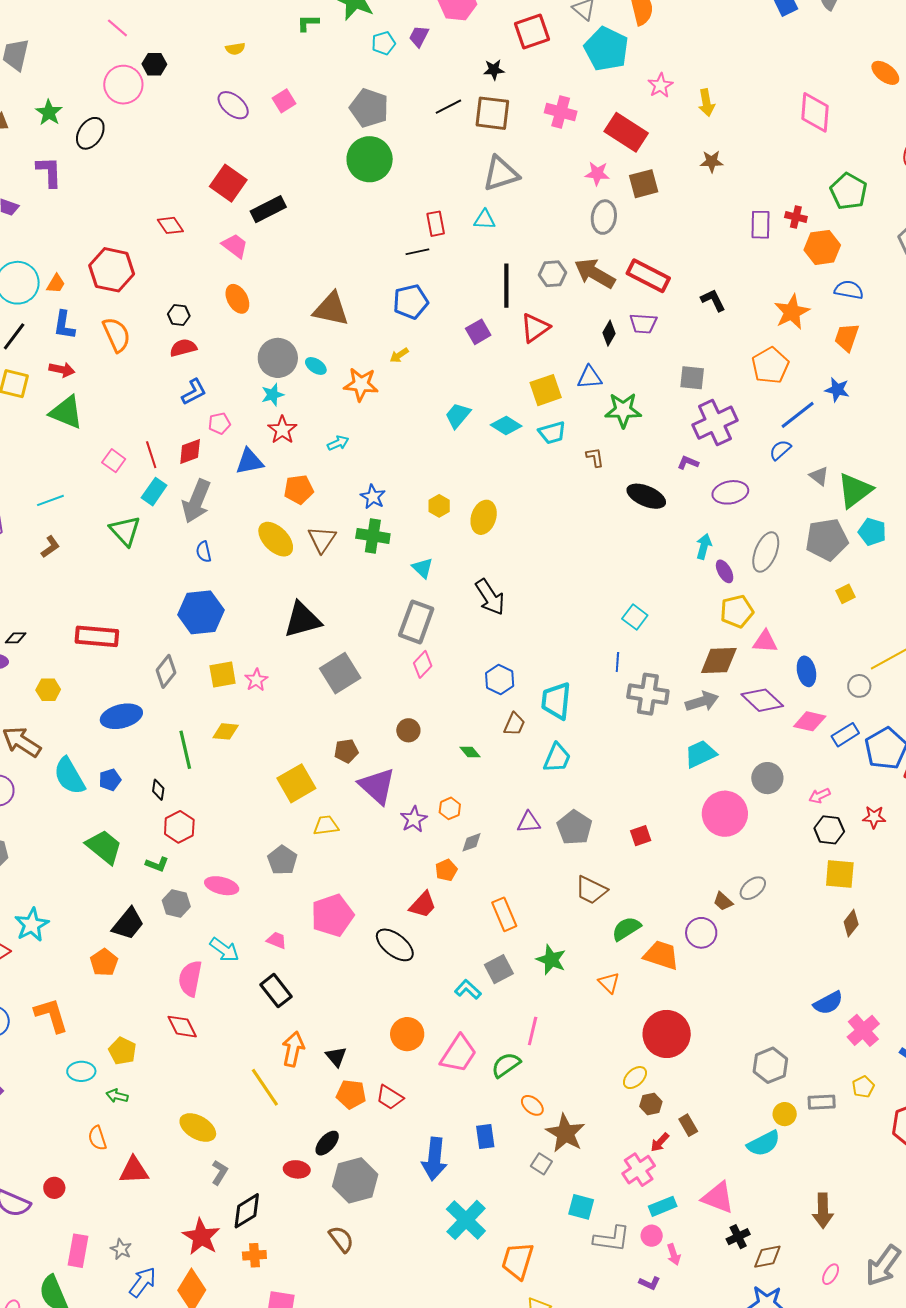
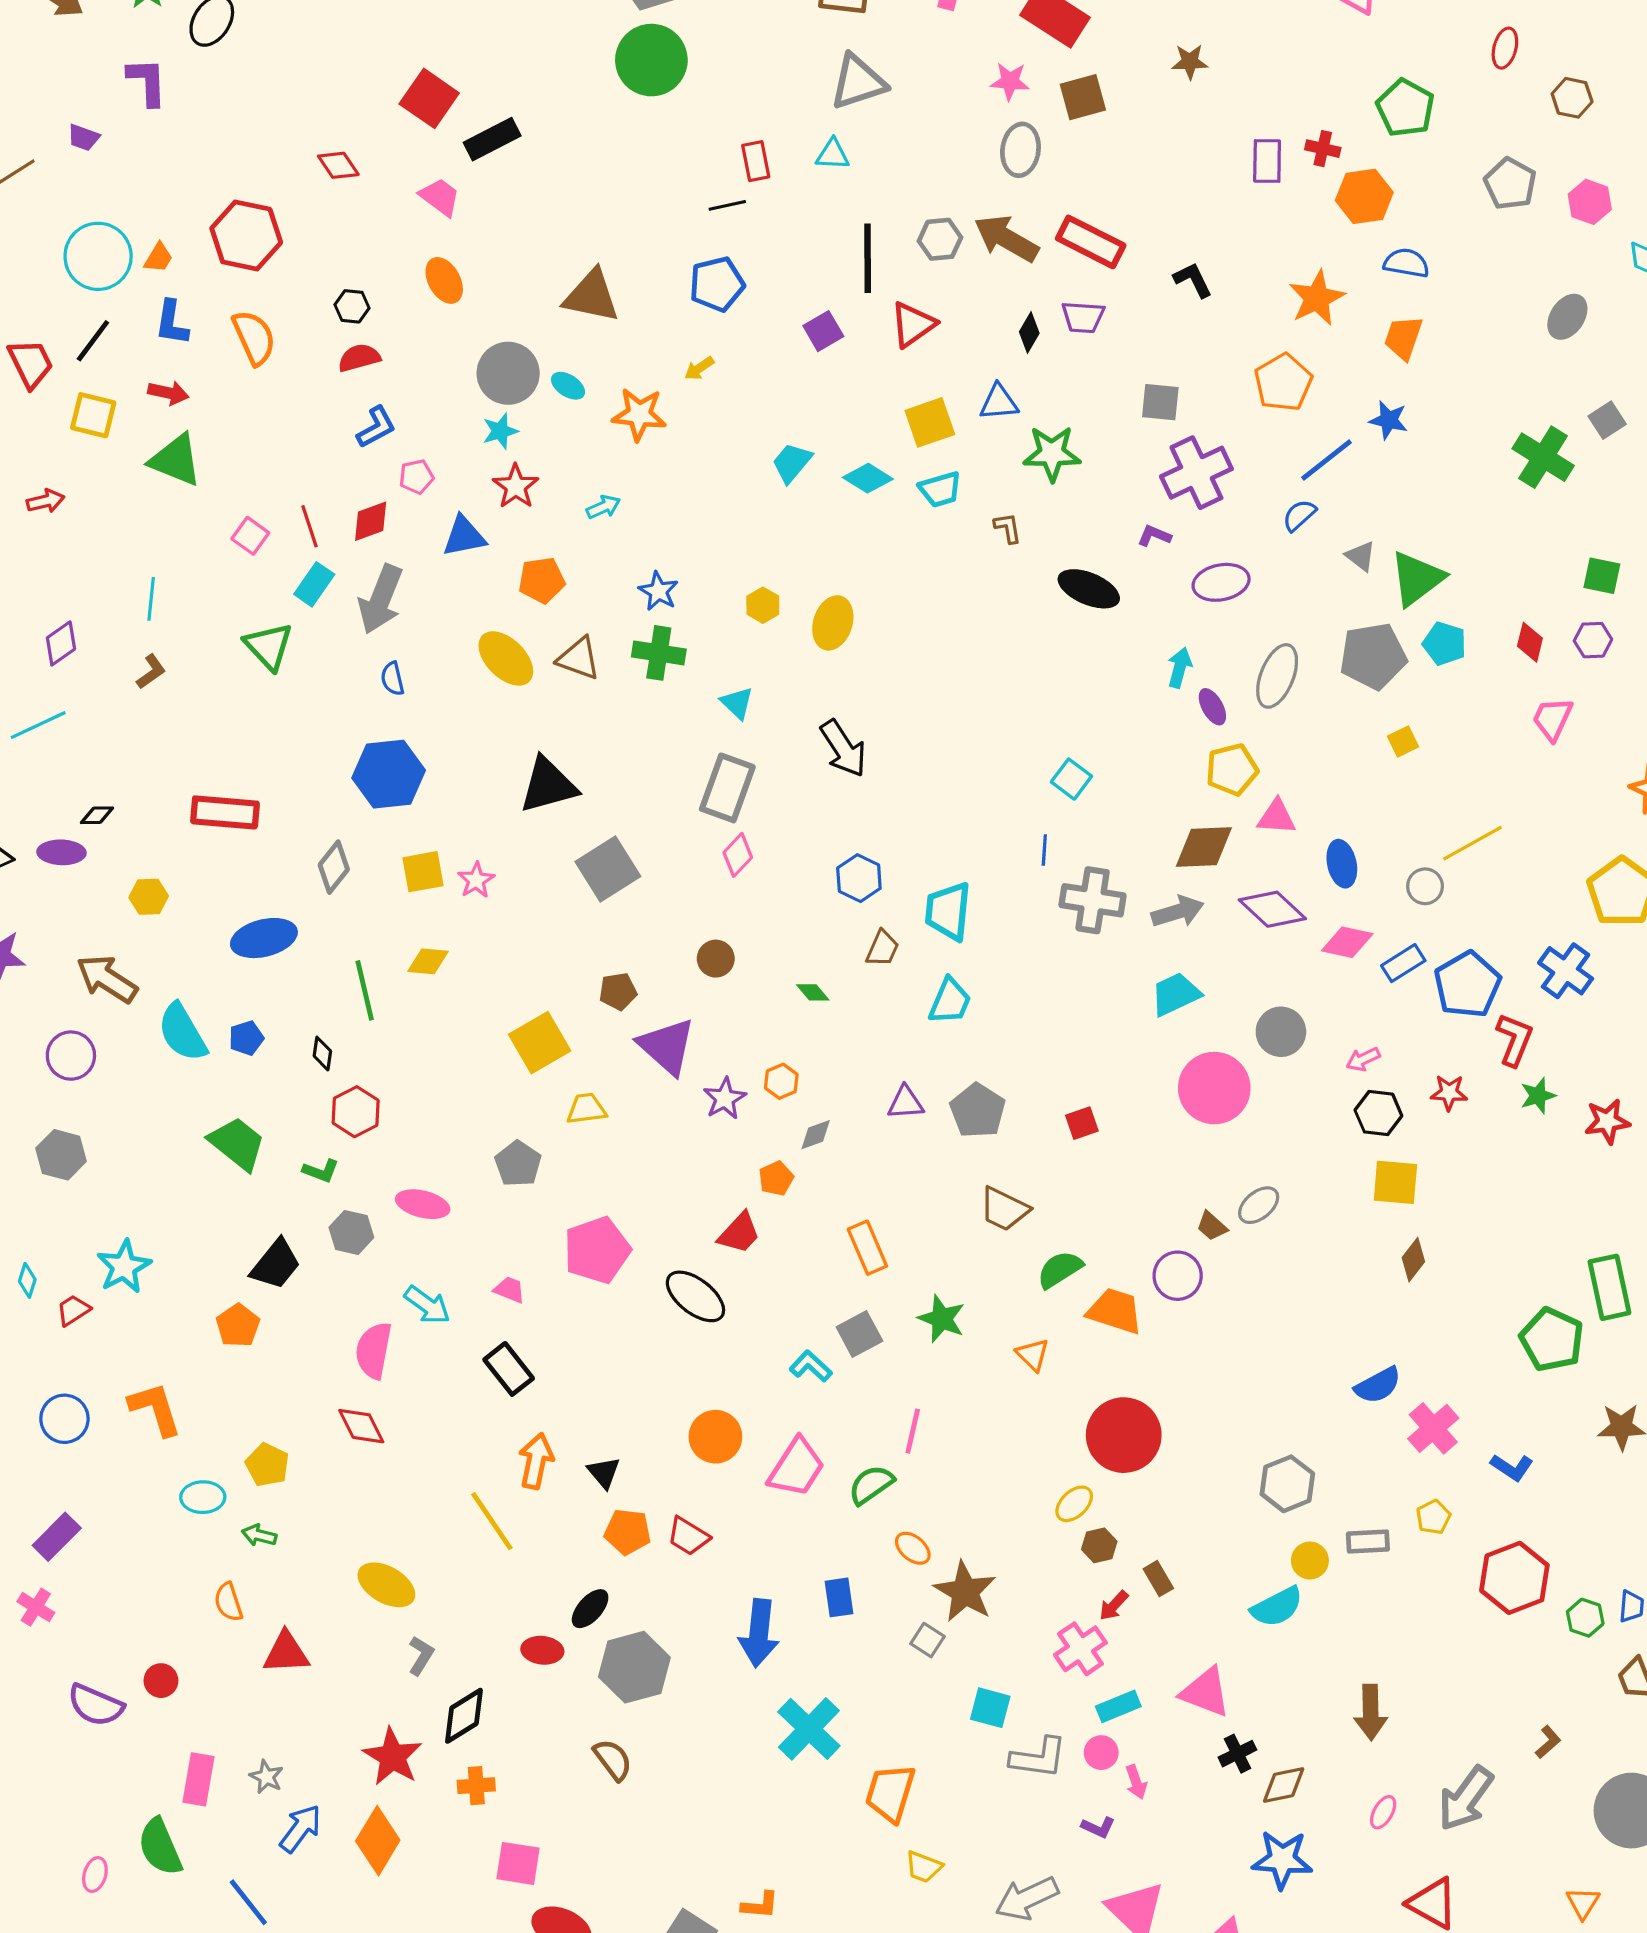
cyan line: (50, 500) -> (151, 599), turned -64
brown triangle: (322, 539) -> (579, 658), turned -44

